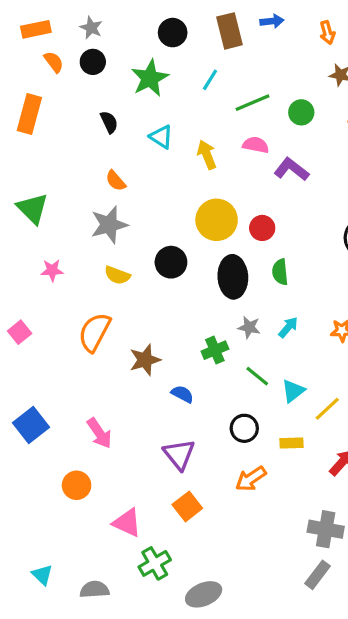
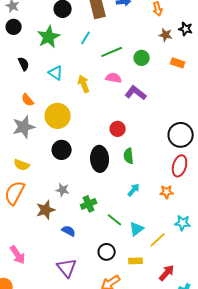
yellow circle: (217, 220) -> (58, 116), moved
yellow semicircle: (117, 275) -> (22, 165), moved
gray star: (249, 327) -> (63, 190), moved

